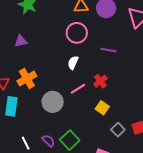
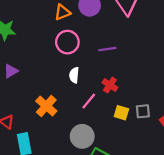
orange cross: (27, 79) -> (46, 106), moved
gray circle: (53, 102) -> (82, 136), moved
gray square: (118, 130) -> (143, 111), moved, turned -32

